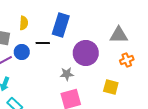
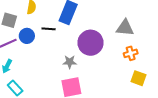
yellow square: (111, 87) -> (138, 78), moved

